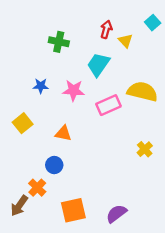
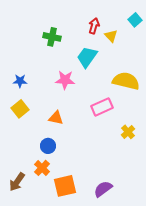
blue star: (41, 86) -> (20, 81), moved
pink rectangle: (108, 105) -> (102, 107), moved
orange cross: (37, 188) -> (42, 168), moved

